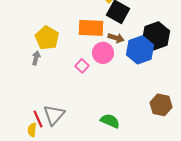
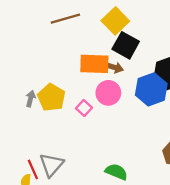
yellow pentagon: (47, 38) -> (51, 98), moved
brown arrow: (116, 38) -> (114, 67), moved

